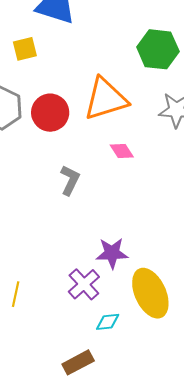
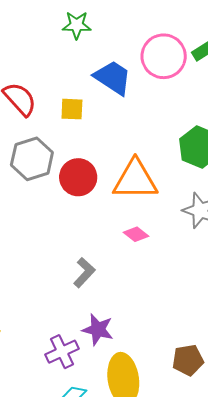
pink diamond: (122, 151) -> (136, 234), turned -35
gray L-shape: (70, 180) -> (84, 273), moved

